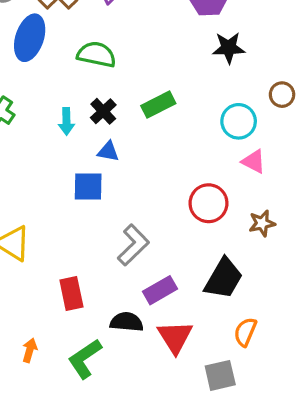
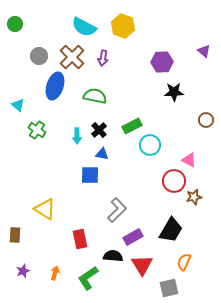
cyan circle: (239, 121) -> (150, 145), moved
red circle: (208, 203) -> (174, 181), moved

